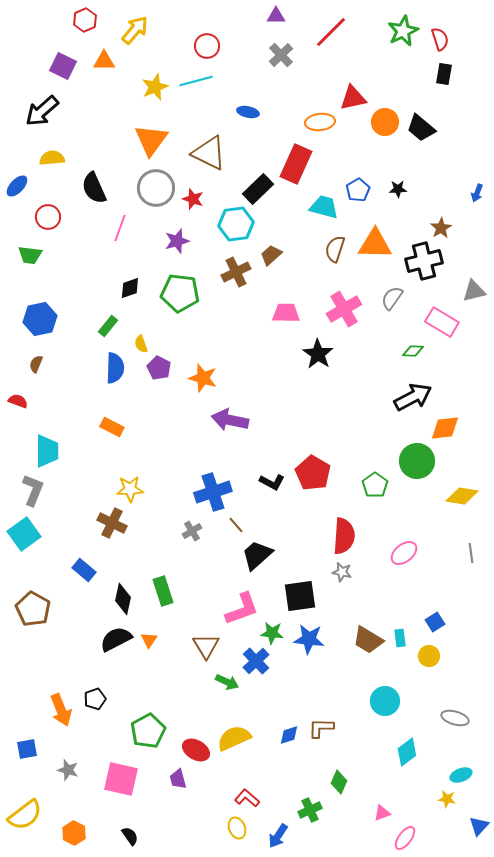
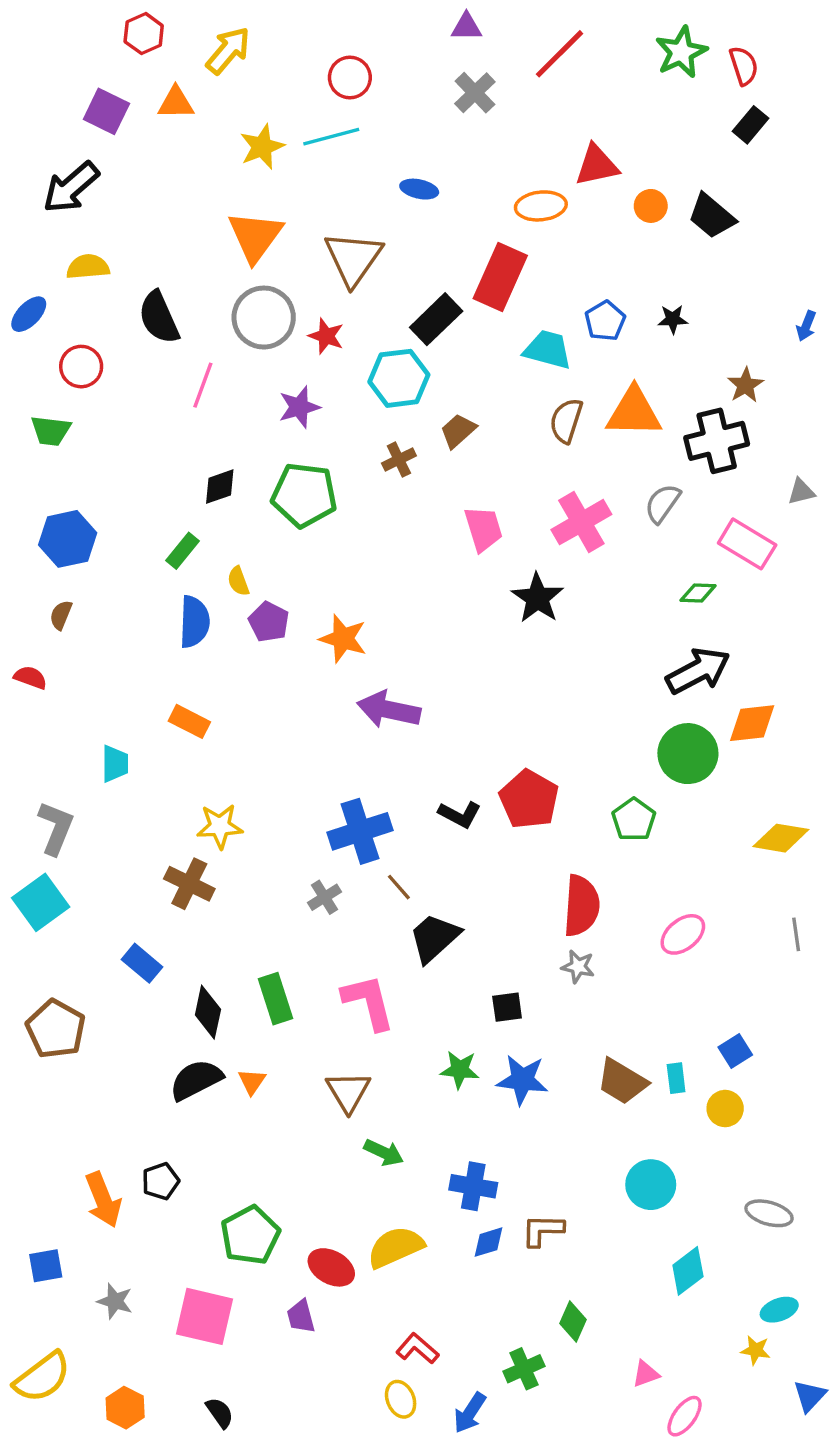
black rectangle: (444, 74) -> (750, 125), turned 30
orange circle: (385, 122) -> (651, 206), size x0.7
brown triangle: (209, 153) -> (353, 258), turned 39
brown cross: (236, 272) -> (399, 459), size x0.7
gray triangle: (474, 291) -> (801, 492), size x0.7
pink trapezoid: (286, 313) -> (483, 529), turned 72
cyan trapezoid: (47, 451) -> (115, 764), moved, size x0.7
green circle: (417, 461) -> (688, 754), moved
black square: (300, 596) -> (507, 1007), size x0.6
pink L-shape: (242, 609) -> (368, 1002), moved, turned -84
blue cross: (256, 661) -> (473, 1186), moved, turned -36

